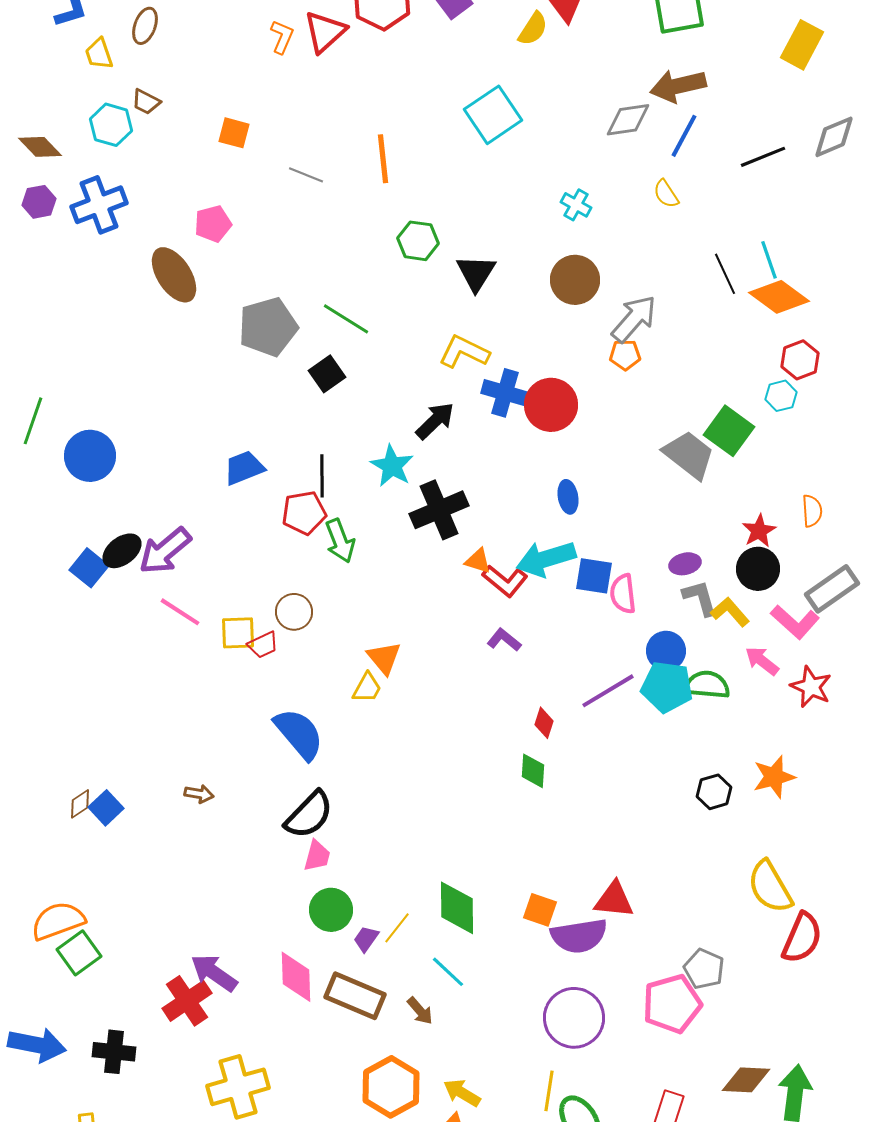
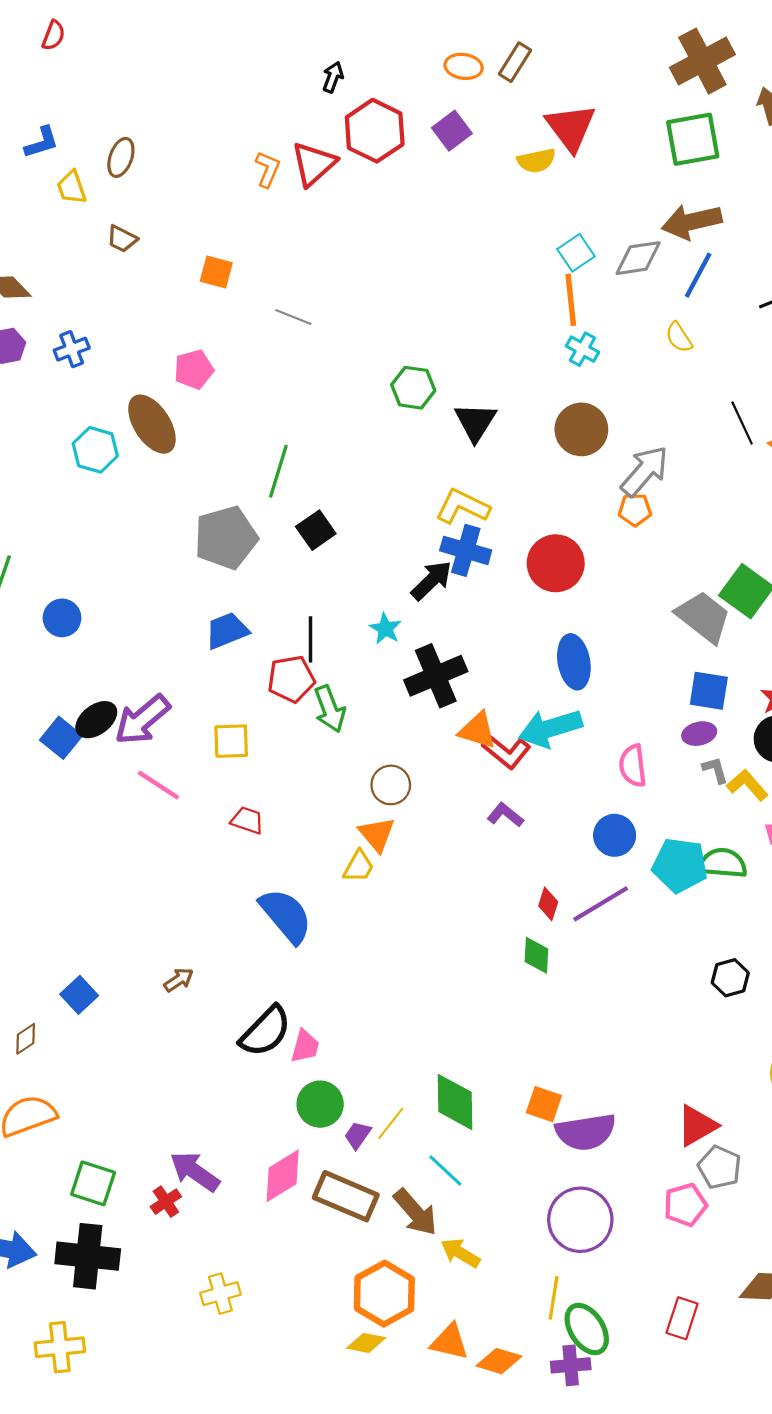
yellow semicircle: (533, 29) -> (536, 161), turned 45
cyan square: (493, 115) -> (576, 253), moved, size x0.6
cyan hexagon: (111, 125) -> (95, 450), moved
orange line: (383, 159) -> (571, 300), moved
blue cross: (99, 205) -> (72, 349), size x0.6
green line: (346, 319) -> (278, 471), moved, turned 75
gray pentagon: (268, 327) -> (226, 538), moved
blue cross: (505, 393) -> (466, 550), moved
blue circle: (90, 456) -> (62, 618), size x0.7
cyan star: (392, 466) -> (385, 629), size x0.7
blue ellipse: (568, 497) -> (574, 662), size x1.5
orange triangle: (478, 561) -> (478, 730), size x1.4
blue square: (594, 576) -> (709, 691), moved
gray L-shape: (700, 598) -> (715, 770), size x0.7
brown circle: (294, 612) -> (391, 785), moved
yellow square: (238, 633) -> (231, 741), moved
red trapezoid: (263, 645) -> (247, 820), turned -136
blue circle: (666, 651) -> (615, 835), moved
purple line: (608, 691) -> (601, 904), moved
brown arrow: (199, 794) -> (179, 980), turned -44
brown diamond: (80, 804) -> (26, 1039), moved
black semicircle: (309, 815) -> (265, 1031), moved
red triangle: (614, 900) -> (697, 1126), moved, turned -36
green square: (79, 953) -> (93, 1183), moved, turned -36
pink diamond: (296, 977) -> (283, 1176), turned 60
red cross: (187, 1001) -> (166, 1202), size x0.6
pink pentagon: (672, 1004) -> (685, 1205), size x0.7
brown arrow: (420, 1011) -> (415, 1212), size x1.6
black cross: (114, 1052) -> (88, 1256), size x1.4
yellow cross: (238, 1087) -> (220, 1294), size x0.6
yellow arrow: (462, 1093) -> (460, 1253), moved

